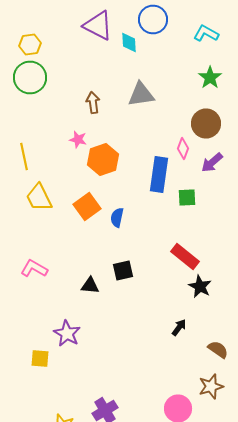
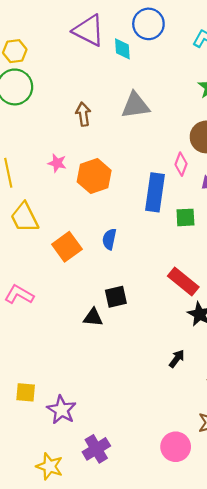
pink star: (78, 140) -> (57, 163), moved
orange square: (87, 206) -> (67, 247), moved
black triangle: (90, 286) -> (93, 317), moved
purple star: (67, 334) -> (61, 410), moved

